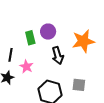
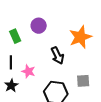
purple circle: (48, 32) -> (39, 26), moved
green rectangle: (30, 38) -> (15, 36), moved

